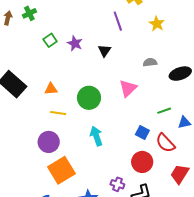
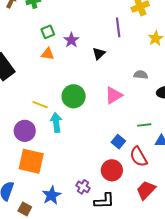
orange triangle: (51, 89) -> (48, 54), moved
cyan arrow: (96, 136) -> (56, 122), moved
orange square: (61, 170) -> (31, 161), turned 32

